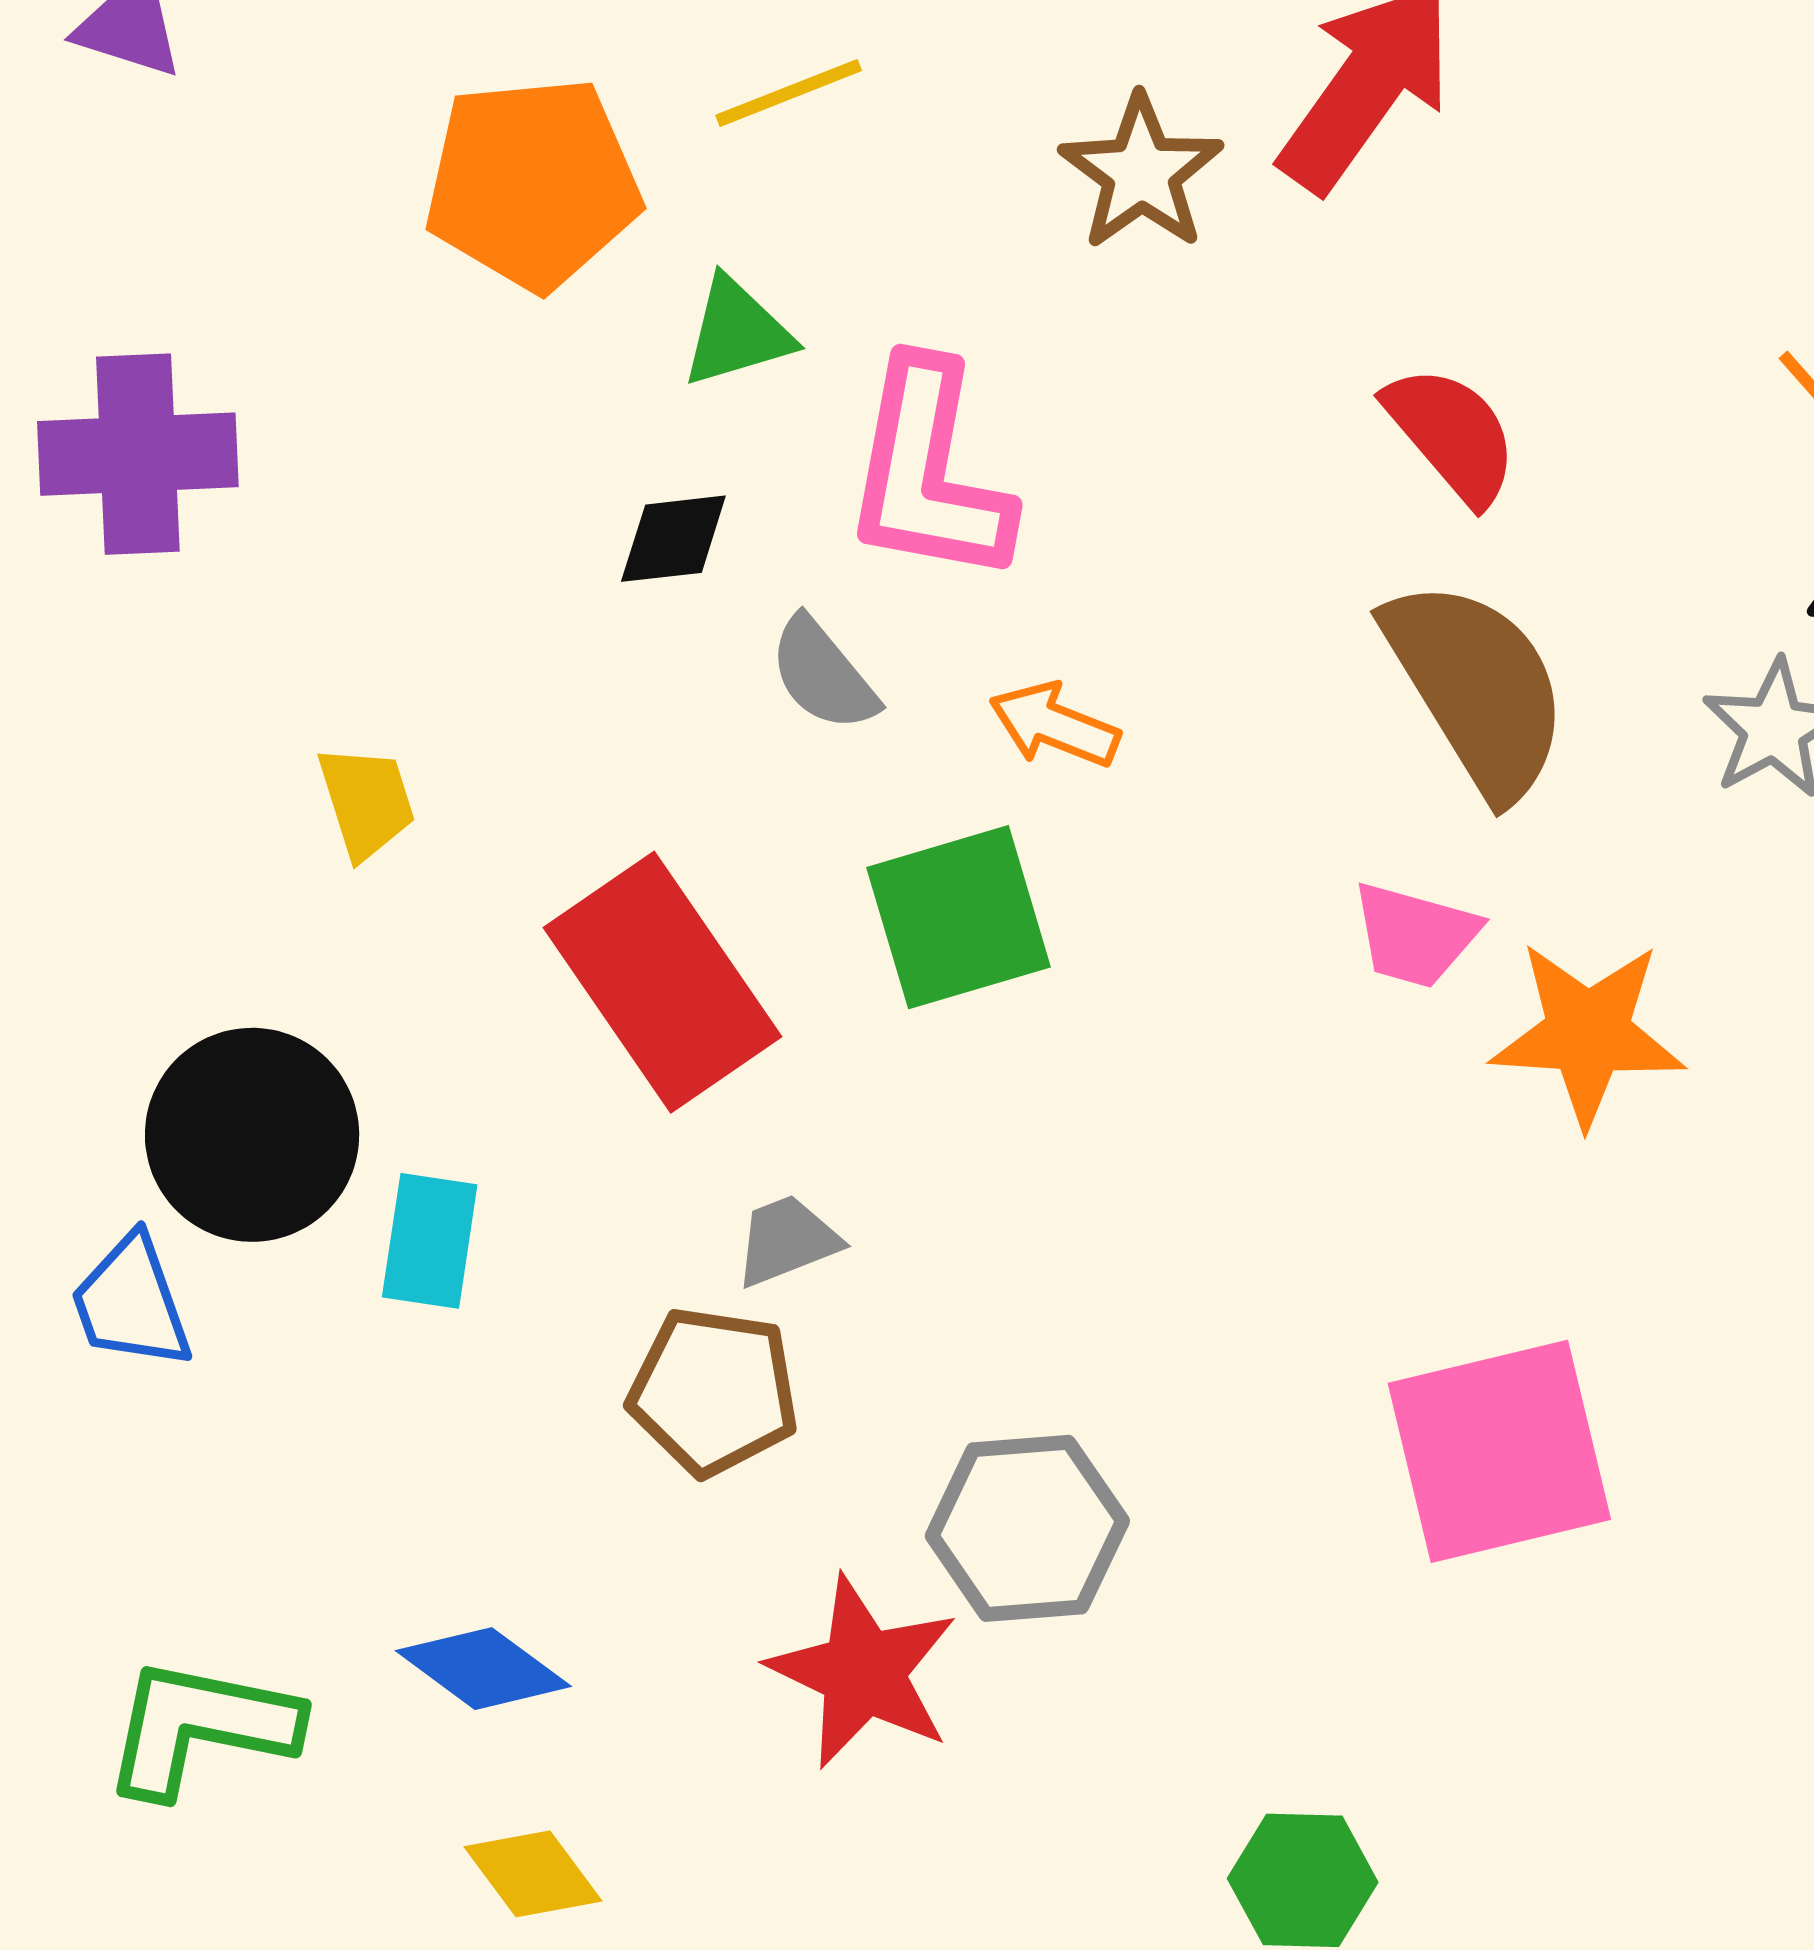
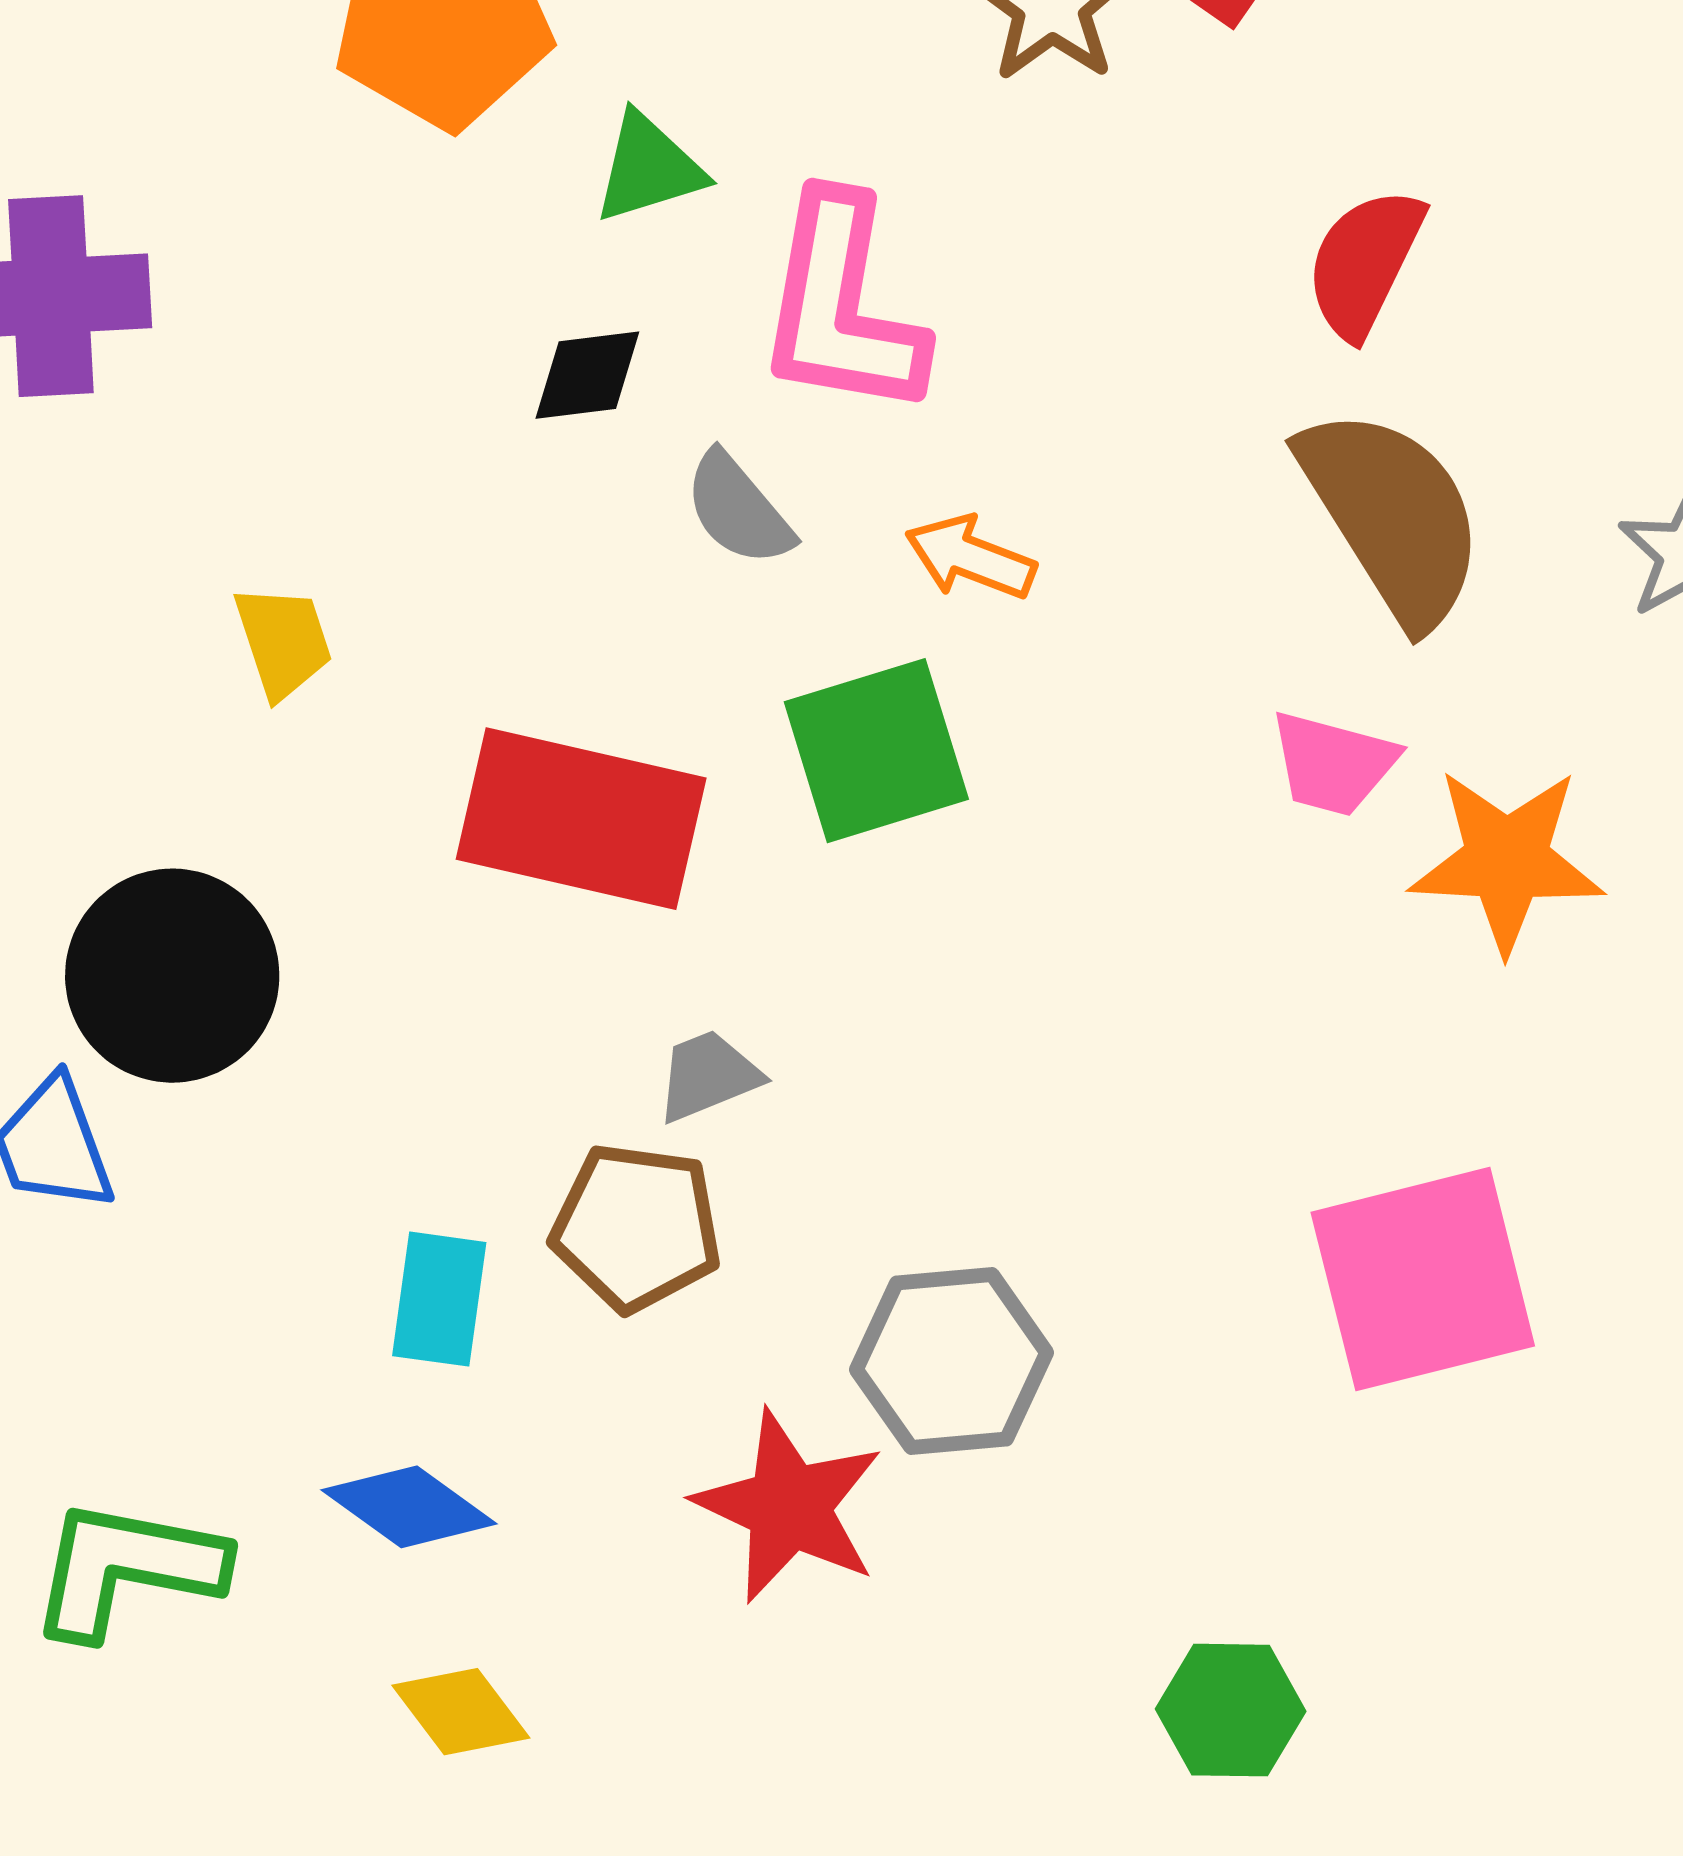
red semicircle: (1452, 434) -> (1364, 263), turned -113
red rectangle: (662, 982) -> (581, 819), turned -42
cyan rectangle: (430, 1241) -> (439, 1299), moved

